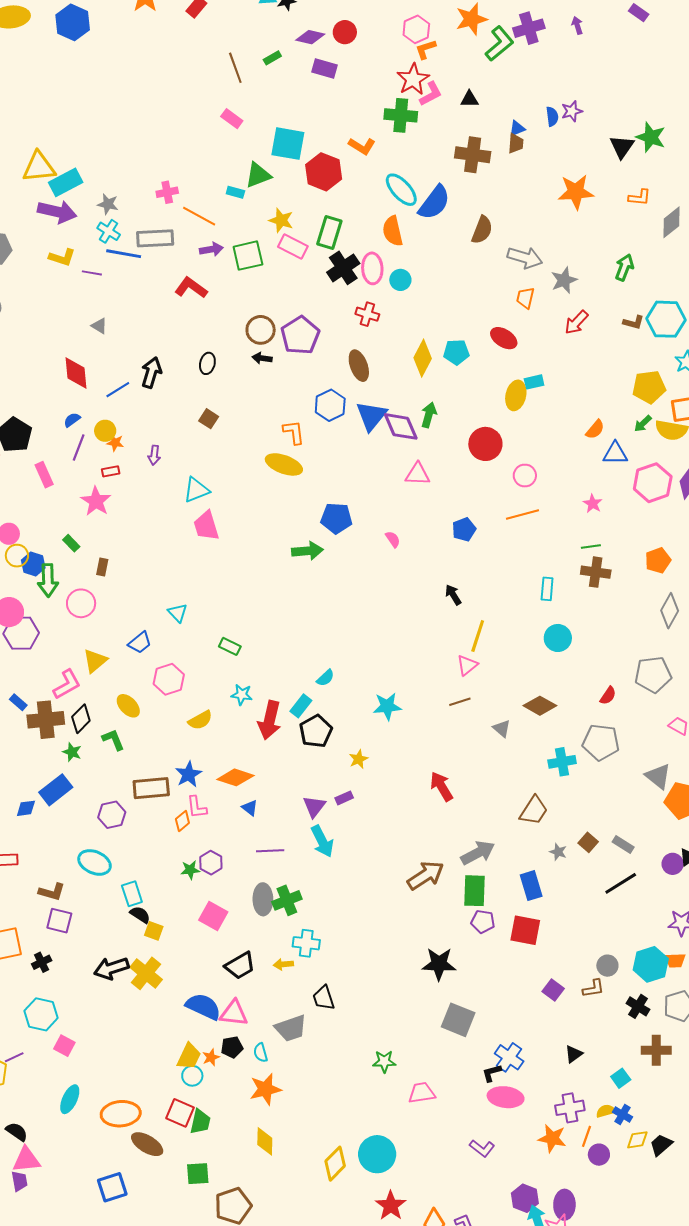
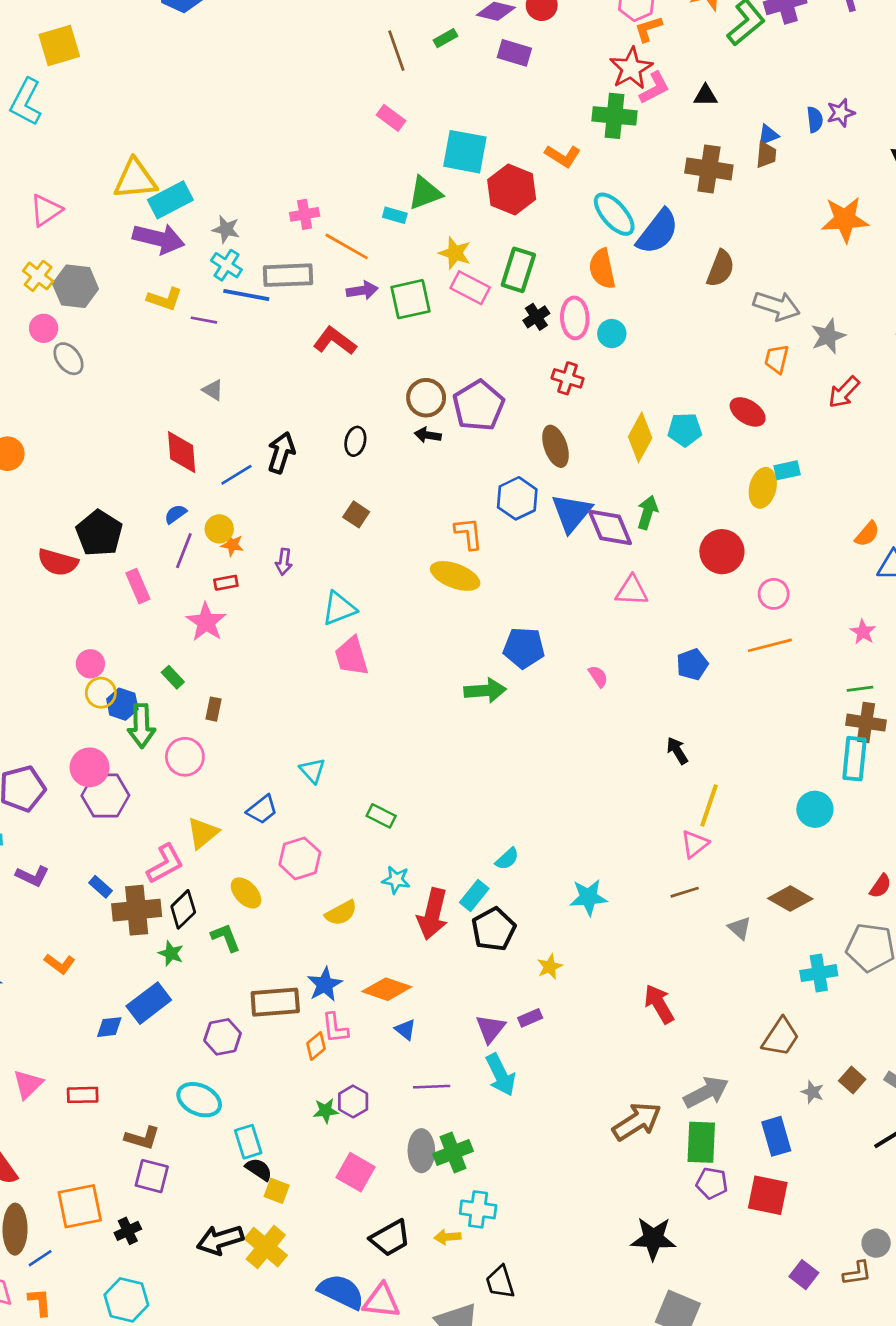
black cross: (343, 268) -> (536, 317), size x0.6
cyan rectangle: (547, 589) -> (854, 759), moved, size x1.4

